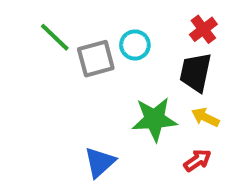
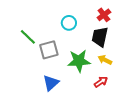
green line: (55, 37) -> (28, 37), moved
gray square: (96, 59) -> (49, 50), moved

